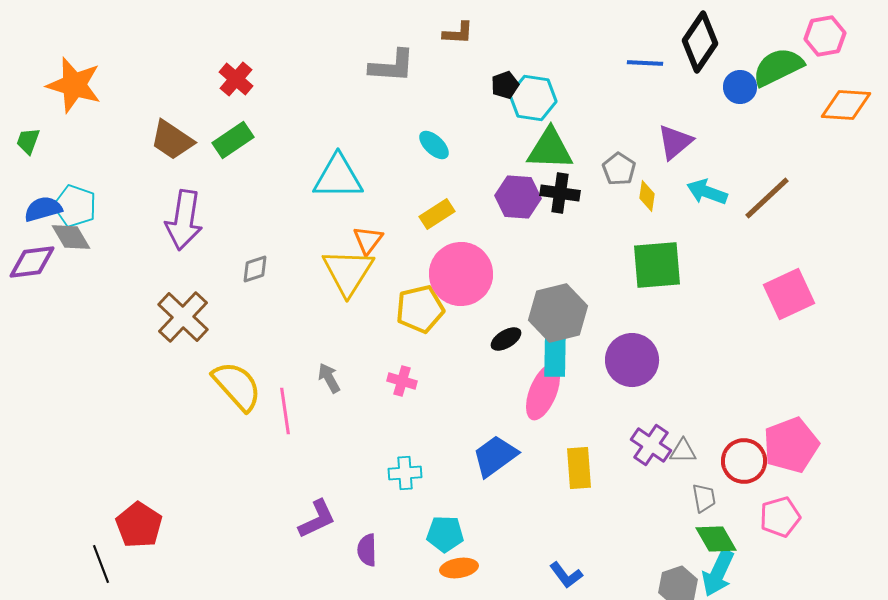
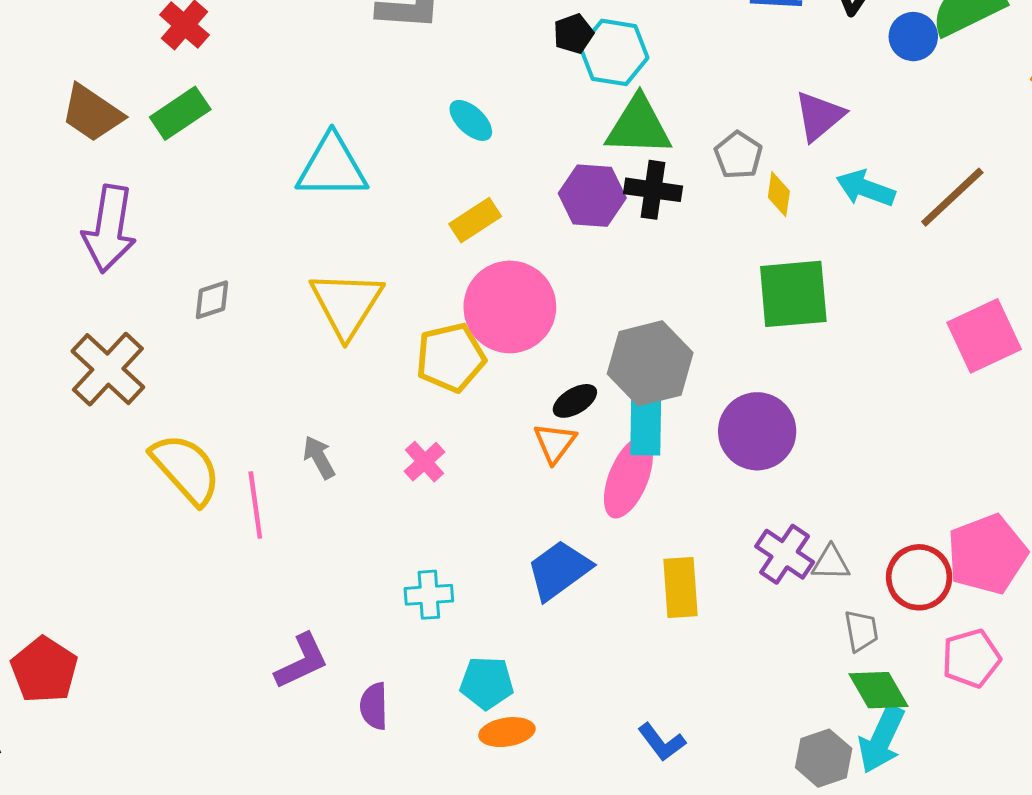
orange triangle: (368, 240) -> (555, 443), moved
pink cross: (402, 381) -> (425, 462), turned 32

